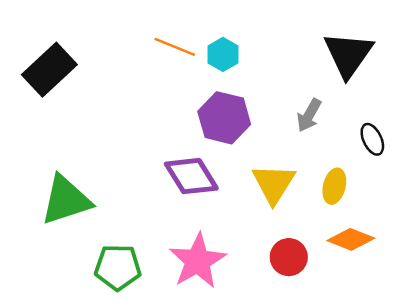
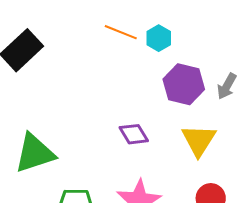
purple hexagon: (224, 118) -> (184, 84), moved
purple diamond: (191, 176) -> (134, 134), size x0.7

